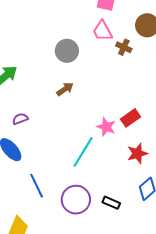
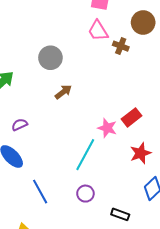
gray circle: (67, 51) -> (50, 58), moved
purple circle: (76, 200) -> (85, 194), moved, size x0.6
black rectangle: (111, 203) -> (120, 214), moved

